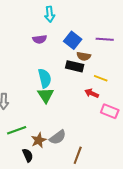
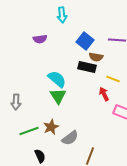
purple semicircle: (40, 39) -> (40, 39), moved
cyan semicircle: (45, 78) -> (57, 79), turned -36
red arrow: (92, 93) -> (104, 94), turned 40
brown star: (39, 140) -> (51, 127), moved

